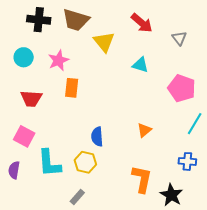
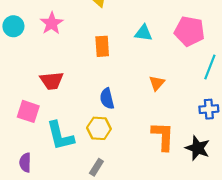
cyan triangle: (140, 65) -> (143, 33), moved
orange rectangle: (72, 88) -> (102, 46), moved
red trapezoid: (31, 99) -> (52, 81), moved
purple semicircle: (14, 170) -> (25, 163), moved

